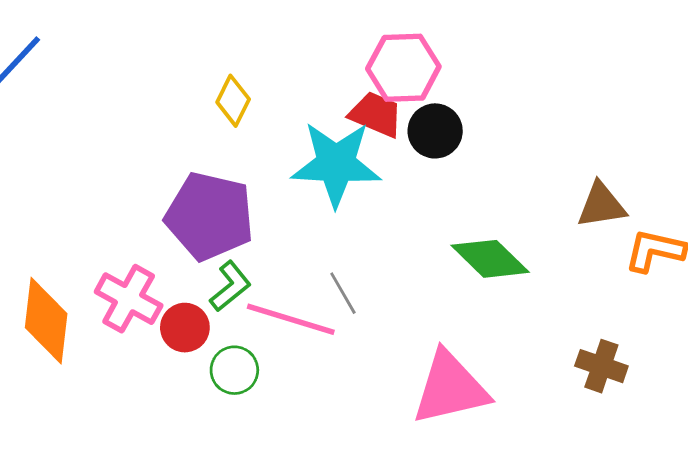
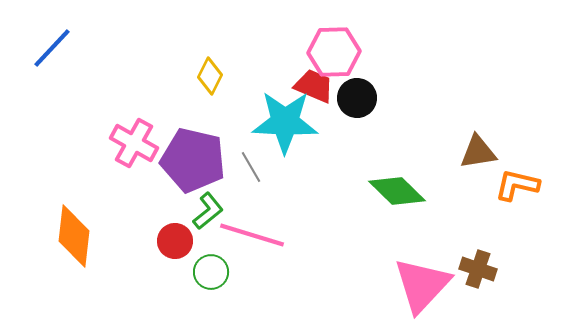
gray line: (343, 293) -> (251, 167), moved
pink cross: (129, 299) -> (134, 143), moved
pink triangle: (450, 388) -> (422, 285), moved, turned -34

